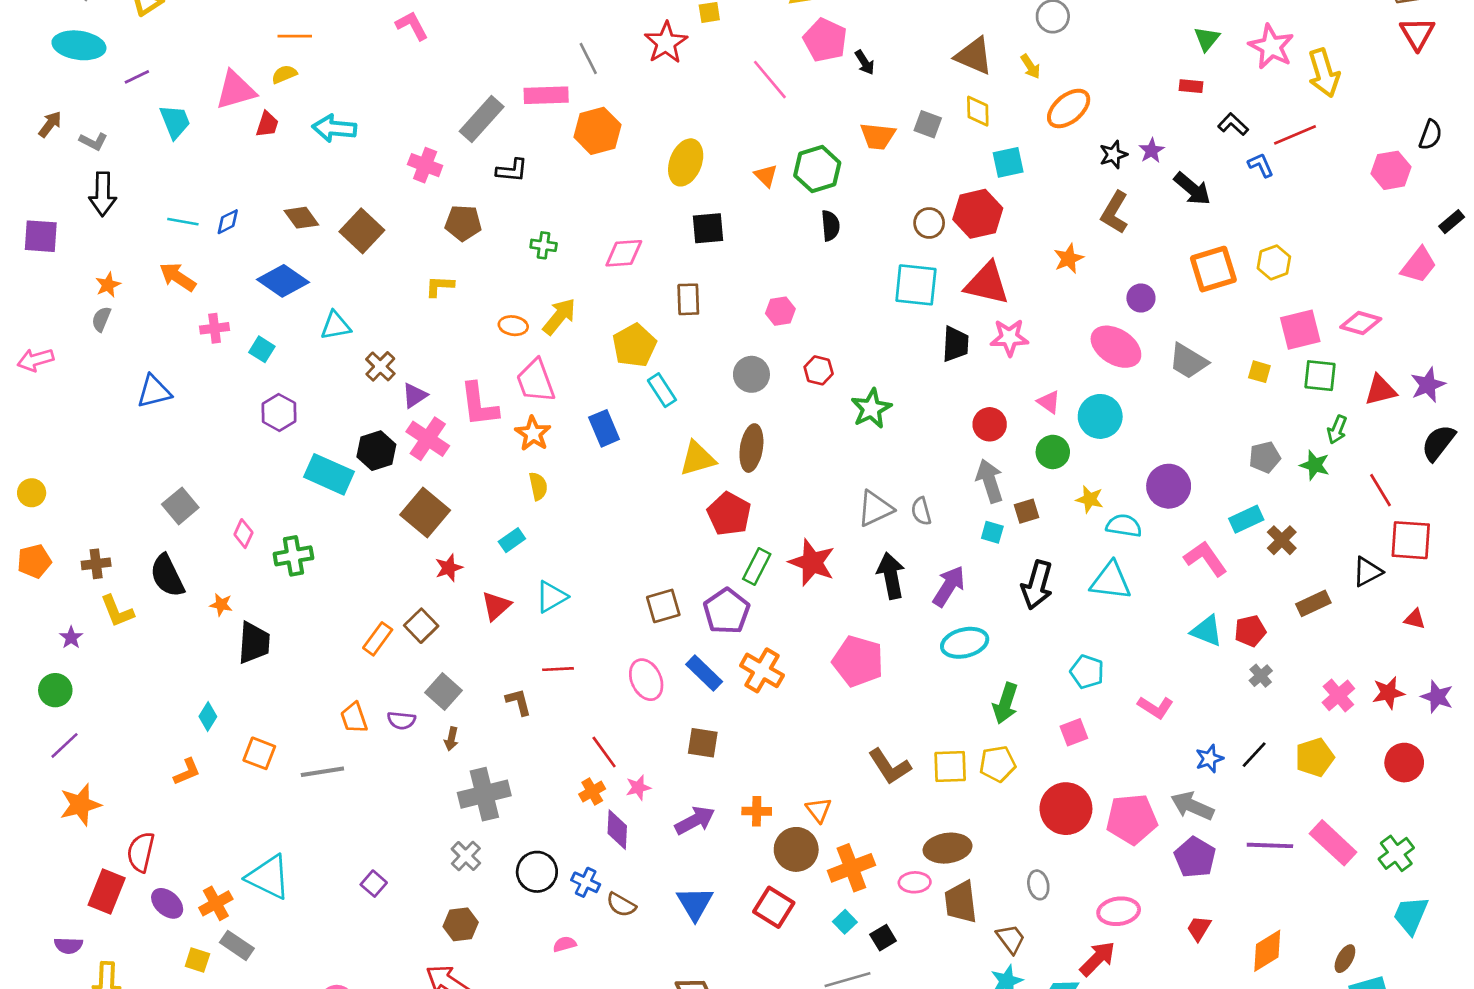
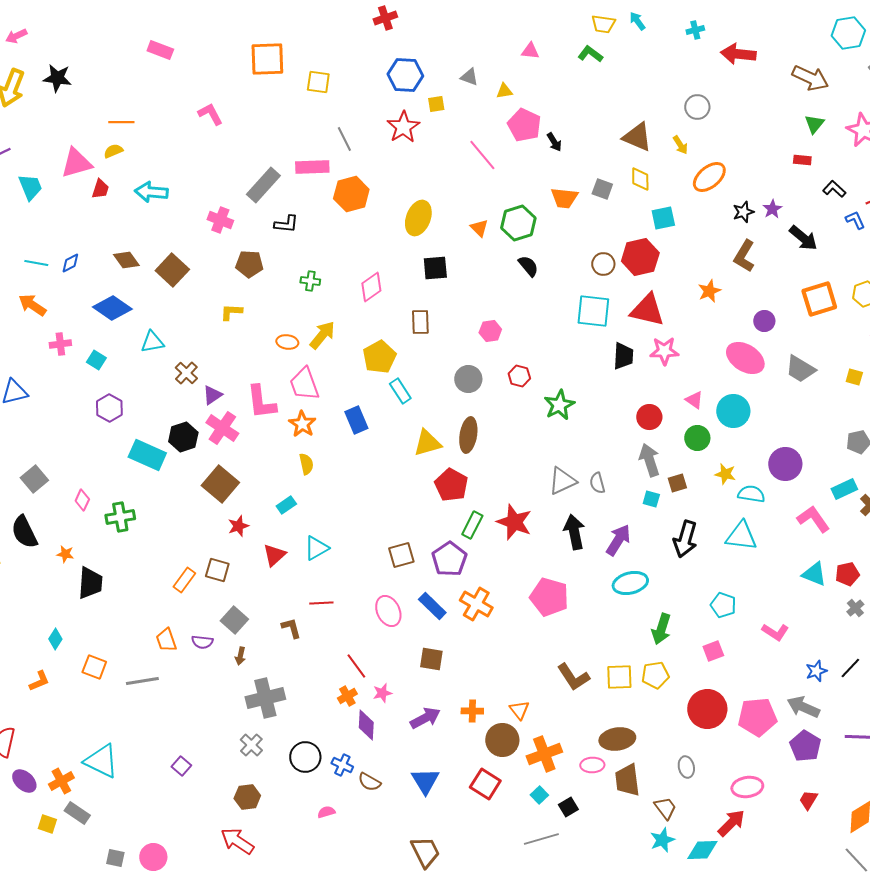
black semicircle: (830, 226) -> (528, 266), turned -35
pink diamond: (624, 253) -> (371, 287), turned -32
brown square: (421, 626) -> (217, 570), turned -30

